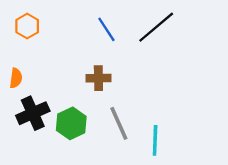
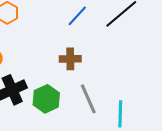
blue line: (106, 29) -> (77, 16), turned 75

